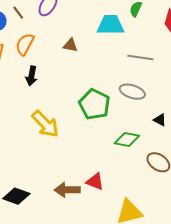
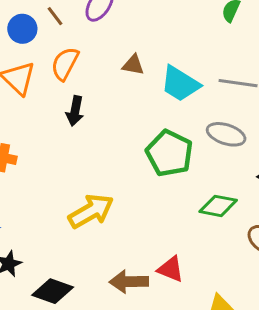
cyan trapezoid: (111, 25) -> (180, 84), moved, turned -148
yellow arrow: (45, 124) -> (91, 211), moved, turned -76

